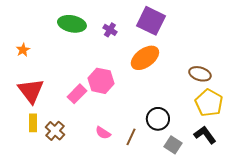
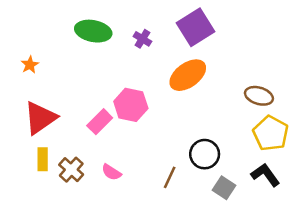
purple square: (151, 21) -> (196, 27), turned 32
red triangle: (31, 91) -> (40, 118), turned 32
pink semicircle: (103, 133) -> (111, 172), moved

